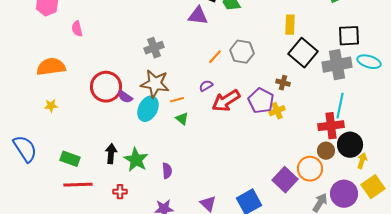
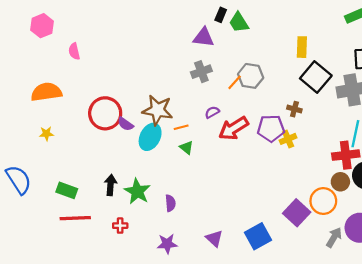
gray cross: (154, 48) -> (201, 72), moved
orange line: (215, 57) -> (235, 82), moved
purple pentagon: (261, 101) -> (271, 128), turned -30

